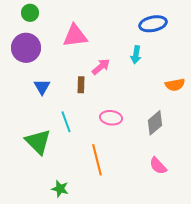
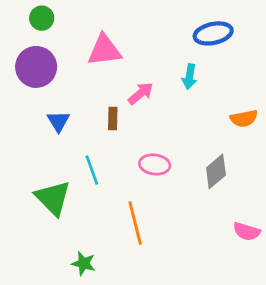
pink semicircle: (158, 166) -> (247, 231), moved, turned -30

